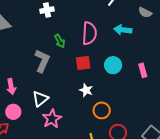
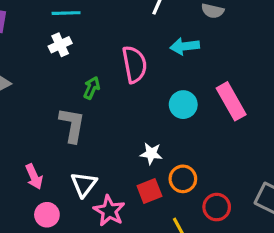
green arrow: (60, 41) -> (92, 88), turned -112
red square: (83, 63) -> (149, 191), moved
pink rectangle: (143, 70) -> (231, 101), size x1.6

